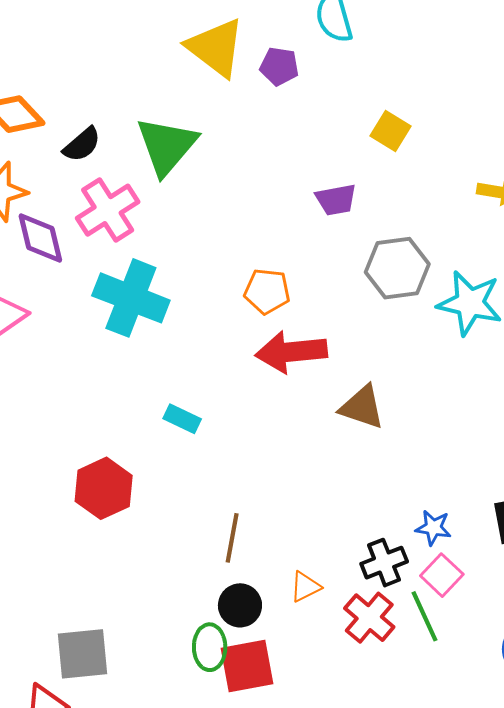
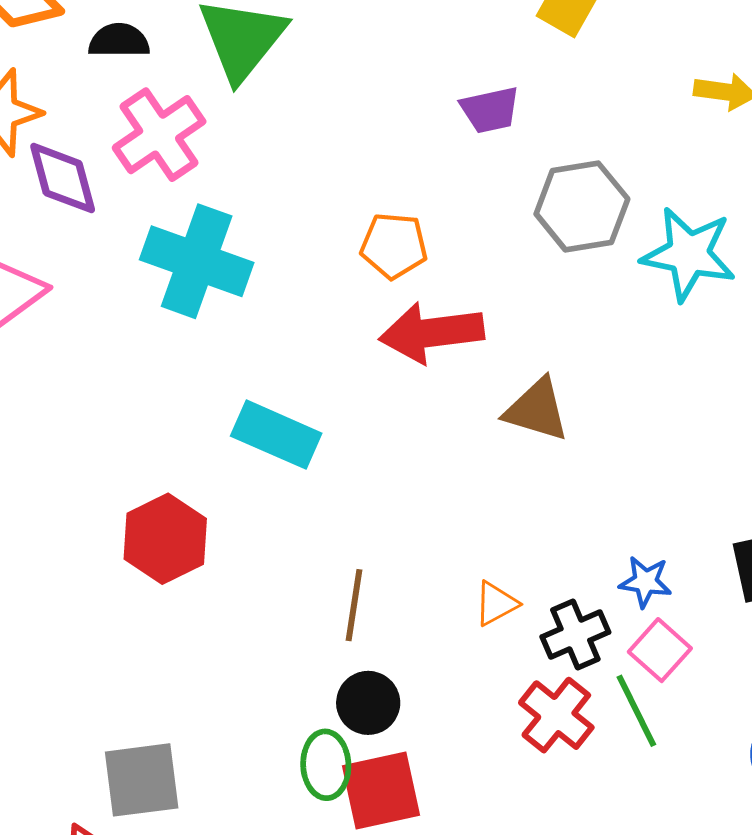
black semicircle: (82, 145) -> (119, 41), turned -138
cyan rectangle: (182, 419) -> (276, 435), size x1.6
orange triangle: (305, 587) -> (496, 604), moved

